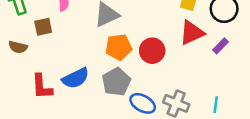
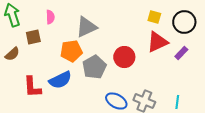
brown semicircle: (18, 47) -> (12, 54), turned -56
orange pentagon: (119, 47) -> (71, 51), moved
gray pentagon: (116, 82) -> (94, 67), moved

